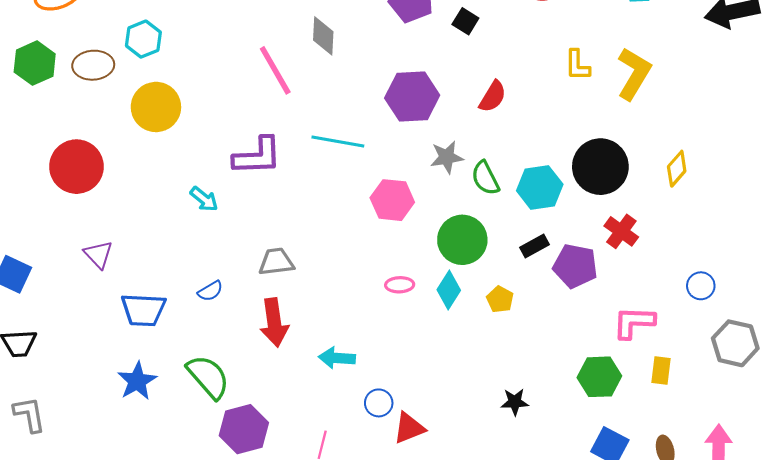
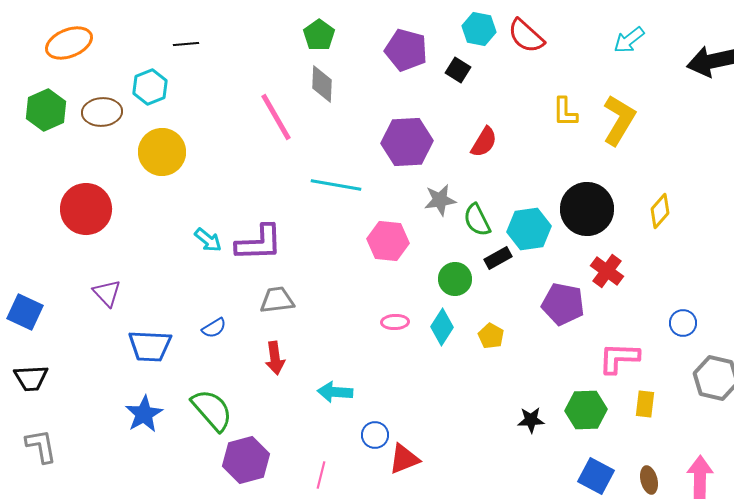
purple L-shape: (257, 156) -> (259, 243), moved
green circle: (462, 240) -> (455, 279), size x0.7
black rectangle: (534, 246) -> (498, 258), moved
red arrow: (274, 322) -> (275, 358), size x0.7
black star: (515, 402) -> (531, 420), moved

